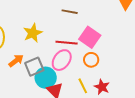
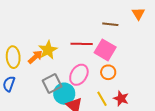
brown line: (70, 12) -> (110, 24), moved
red line: (67, 43) -> (82, 44), moved
orange arrow: (16, 61) -> (35, 57), moved

